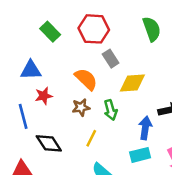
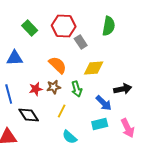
green semicircle: (152, 29) -> (109, 26), turned 30
gray rectangle: (111, 59) -> (81, 42), moved
red star: (44, 96) -> (36, 89), moved
blue arrow: (145, 128) -> (104, 103), turned 126

